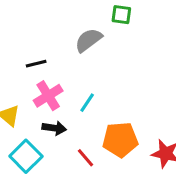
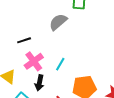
black arrow: (54, 128) -> (39, 83), turned 98

